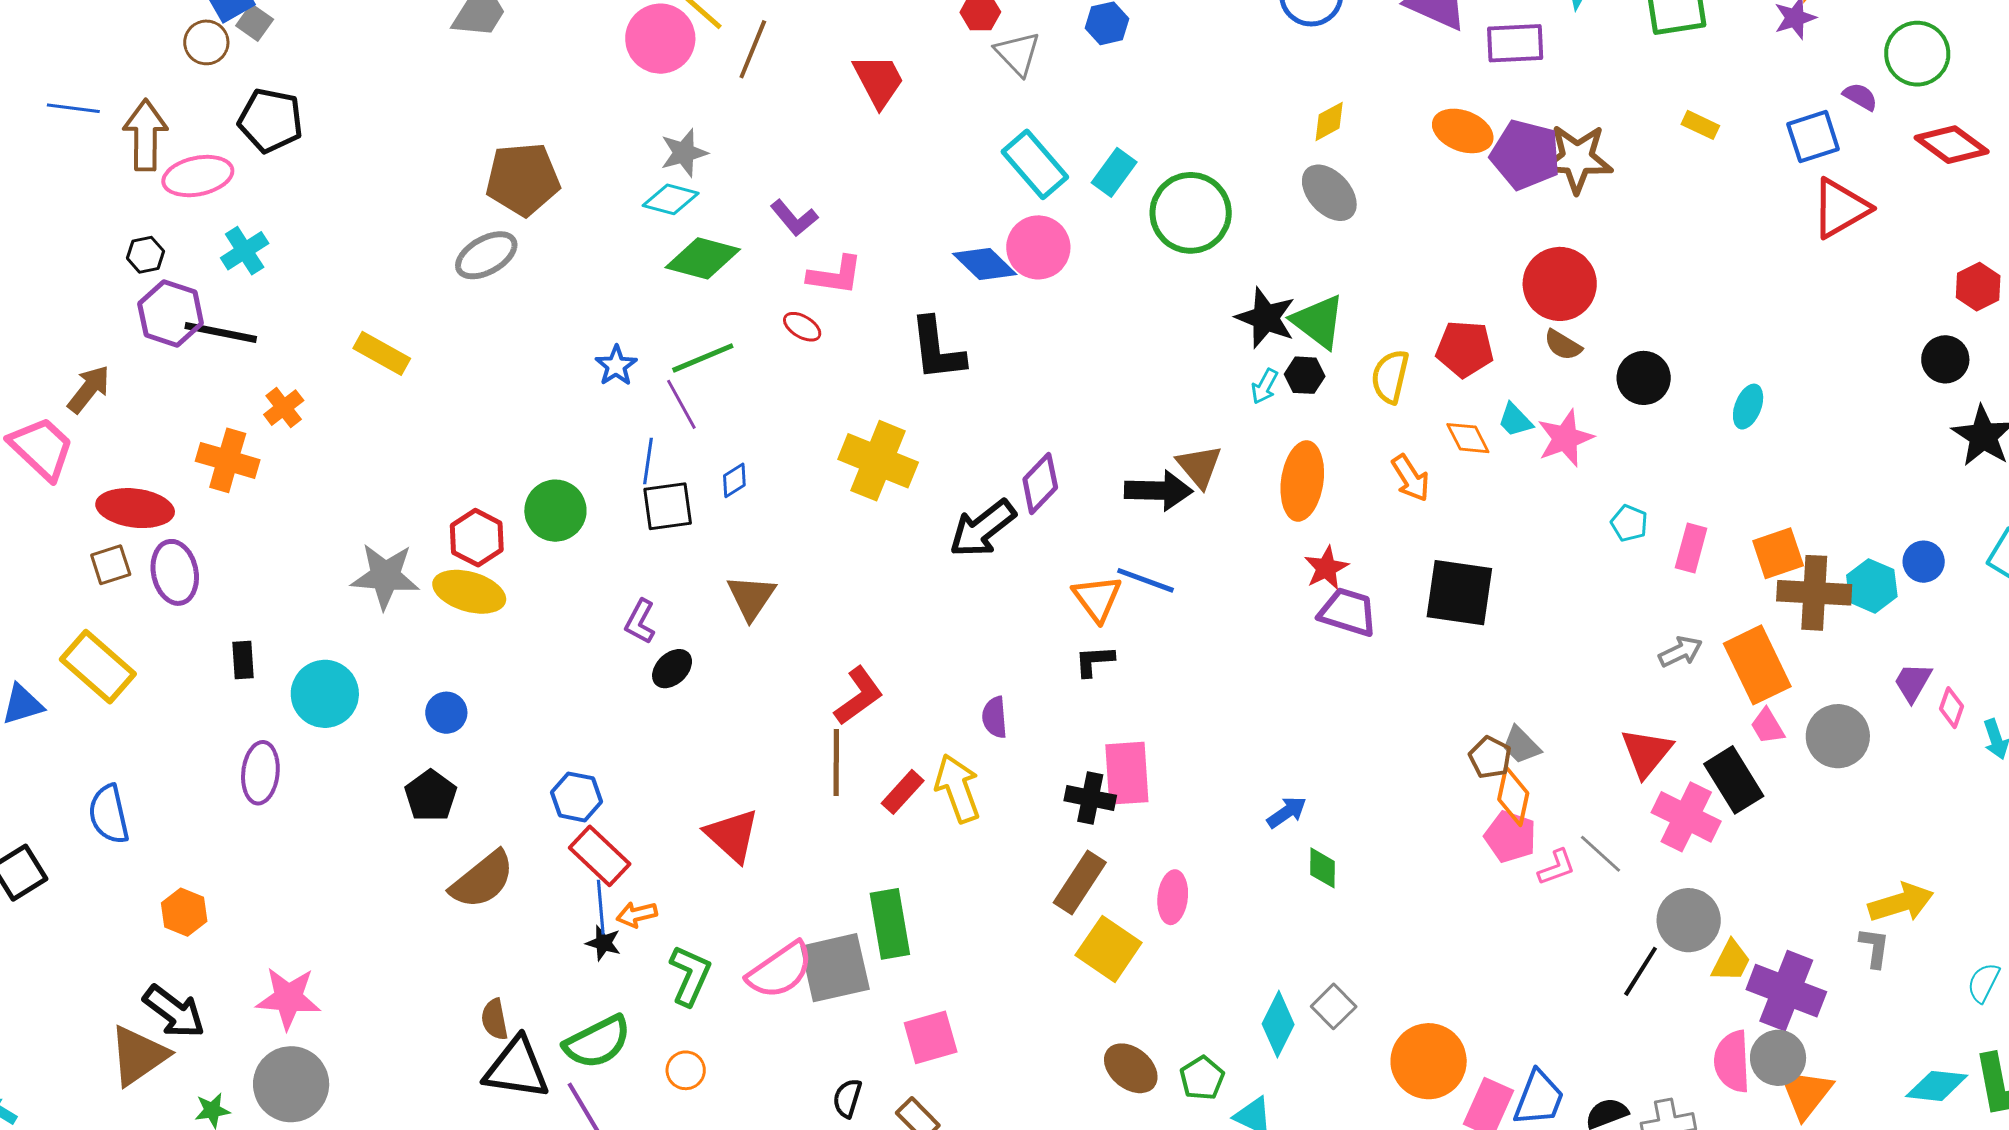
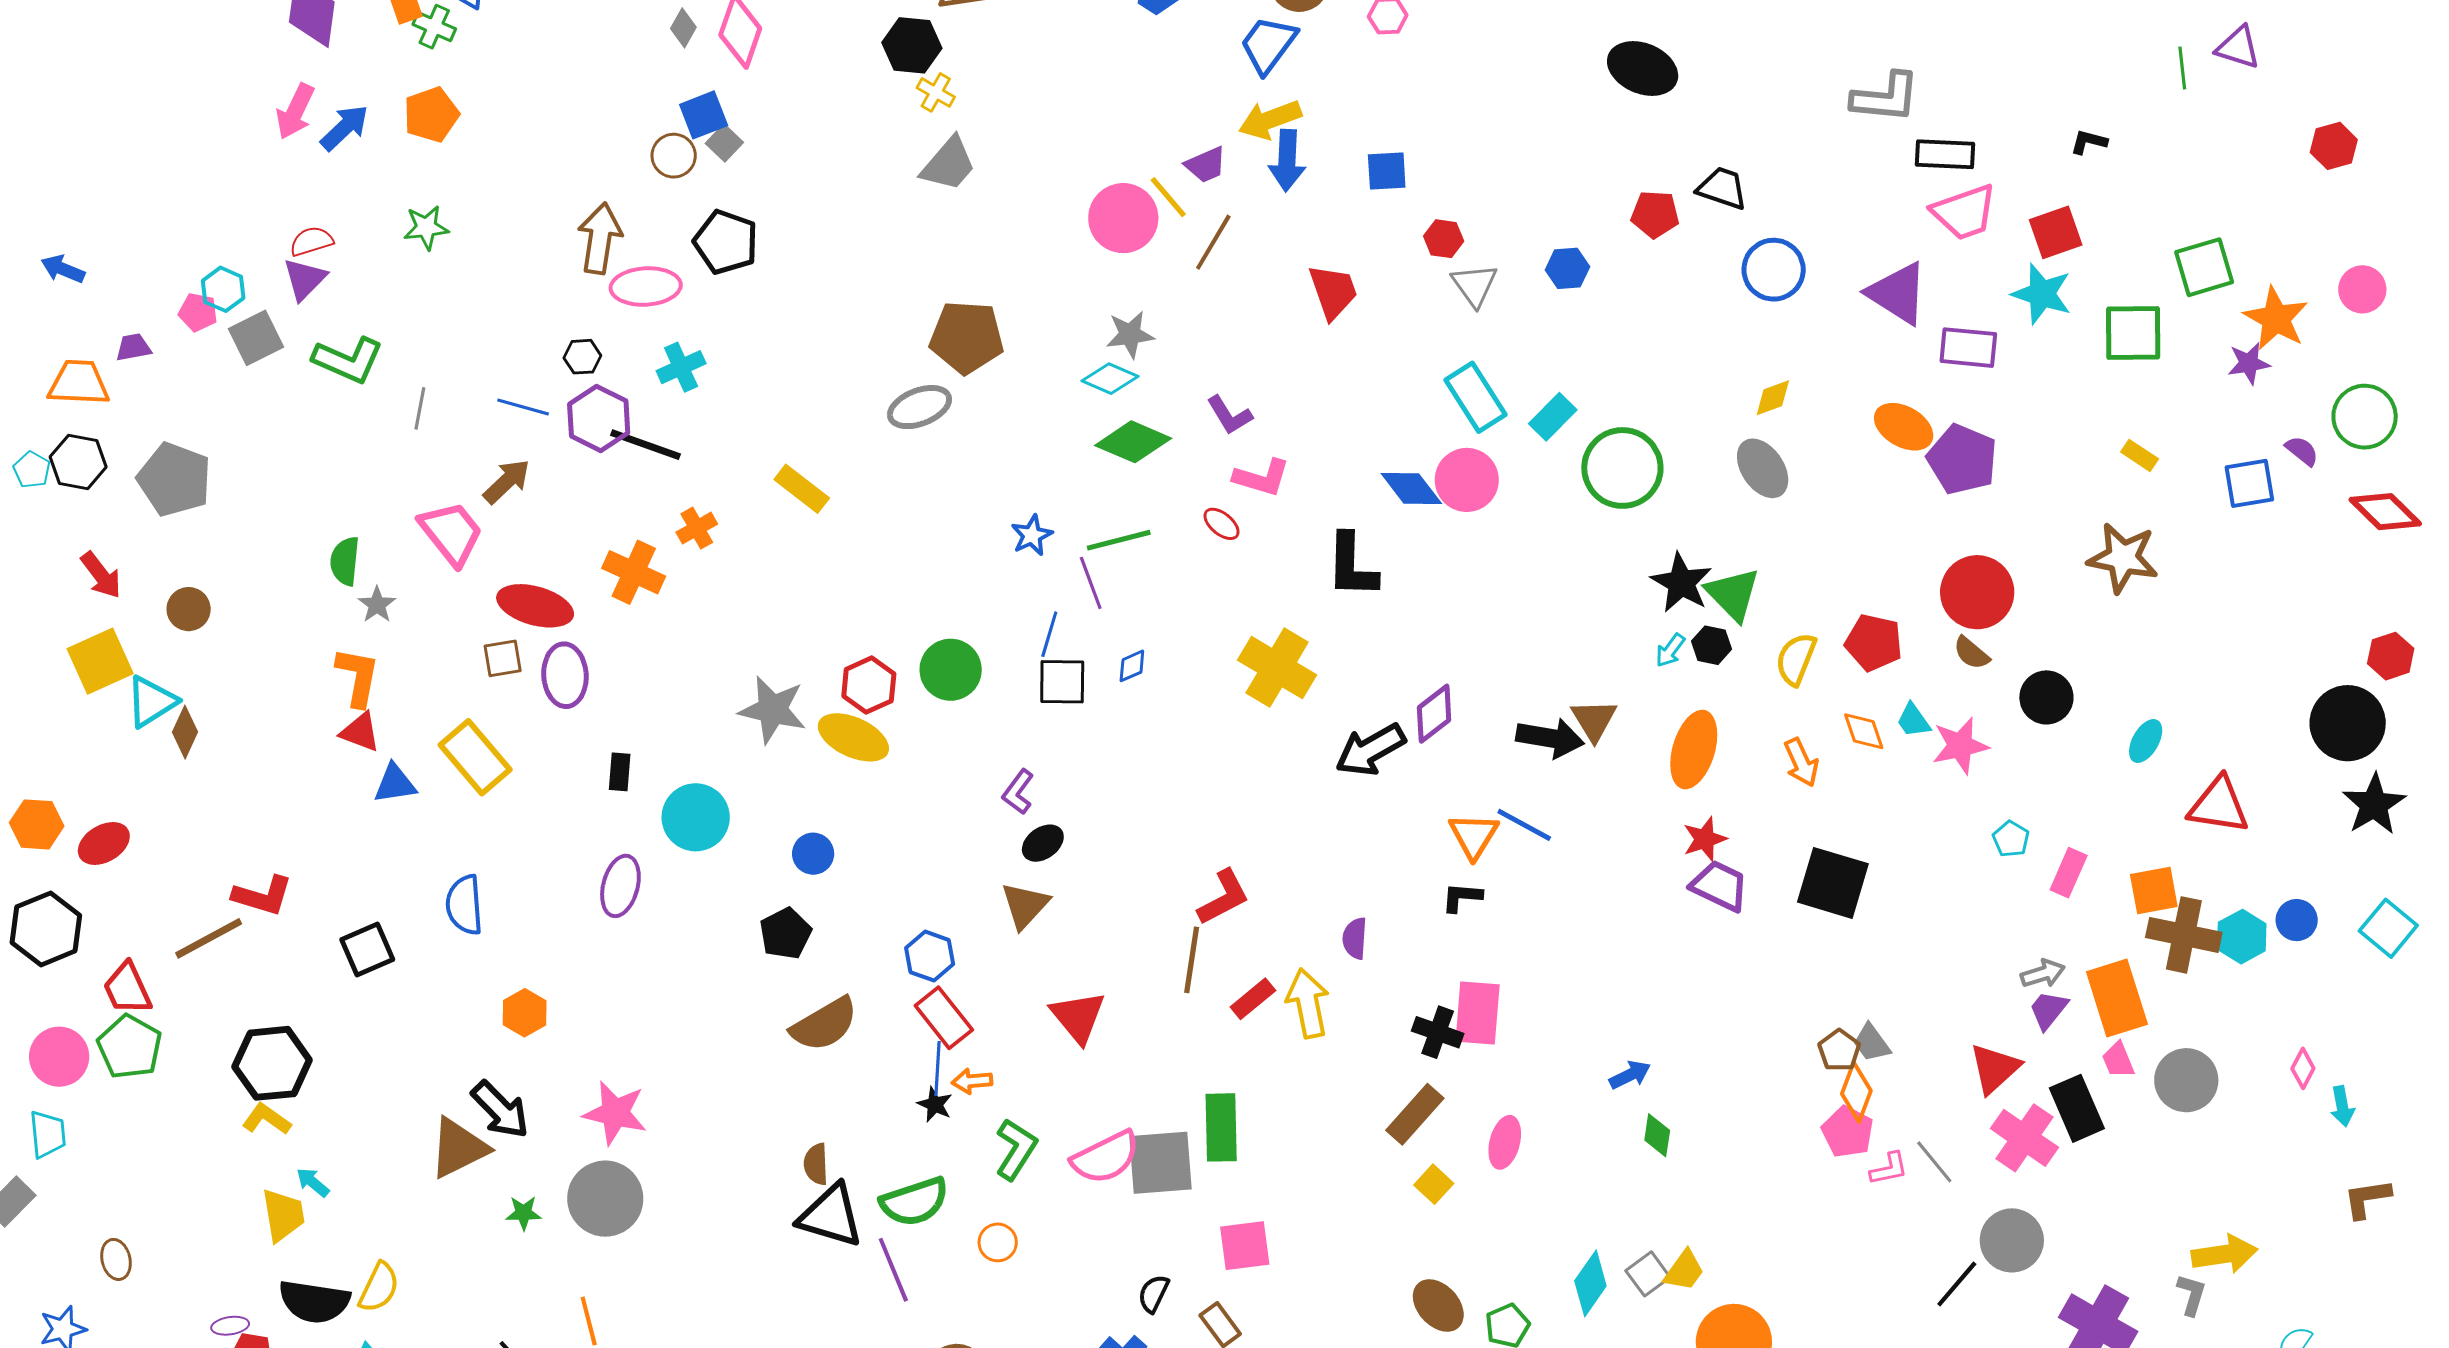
blue line: (73, 108) -> (523, 407), moved
brown star: (1577, 159) -> (2123, 558), moved
red triangle: (1840, 208) -> (2219, 805), moved, turned 30
black circle: (1945, 359) -> (2348, 723), size x1.6
brown triangle: (751, 597) -> (1025, 905), moved
purple trapezoid: (1913, 682) -> (2048, 1010), moved
yellow square: (1109, 949) -> (1434, 1184), size x0.6
yellow trapezoid: (1731, 961) -> (1684, 1271), moved

